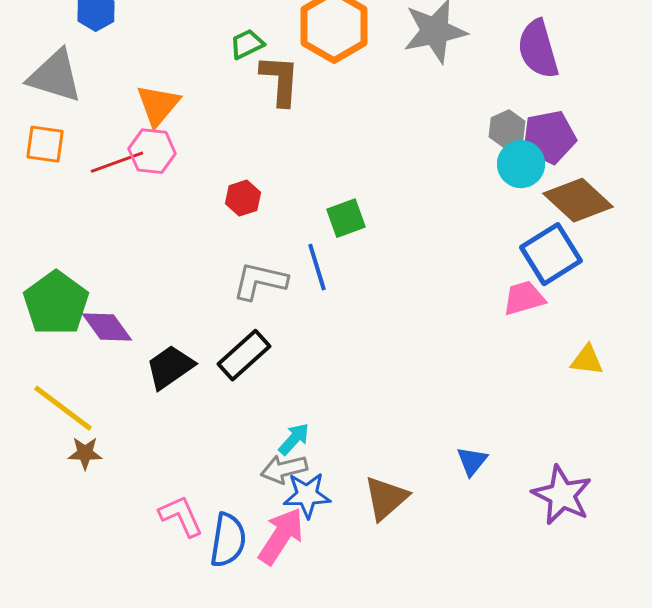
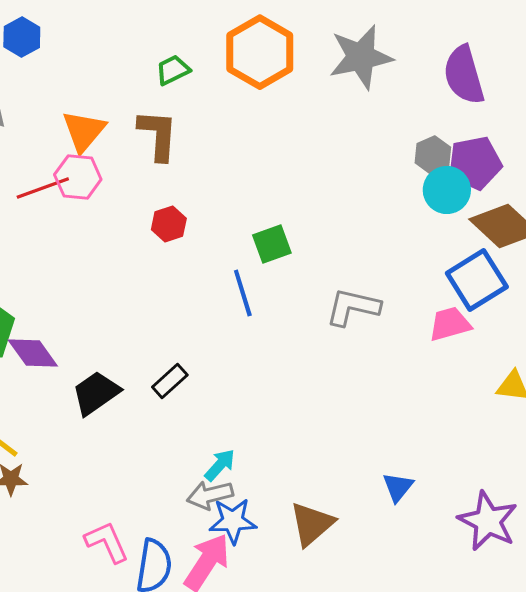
brown L-shape: (280, 80) -> (158, 135), moved
gray L-shape: (260, 281) -> (353, 307), moved
black rectangle: (244, 355) -> (170, 381), size x0.7

